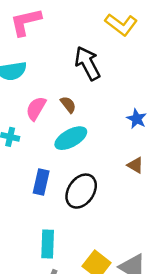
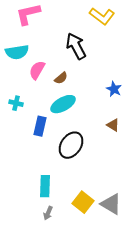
brown semicircle: (68, 105) -> (61, 78), turned 88
pink semicircle: (36, 108) -> (37, 70), moved
blue rectangle: (41, 182) -> (40, 126), moved

